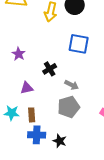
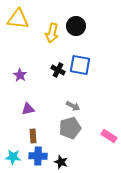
black cross: (50, 69) -> (58, 70), moved, turned -32
cyan star: (12, 113) -> (13, 157), moved

